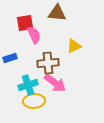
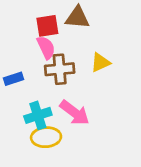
red square: (25, 23) -> (47, 26), moved
brown cross: (48, 63) -> (60, 69), moved

